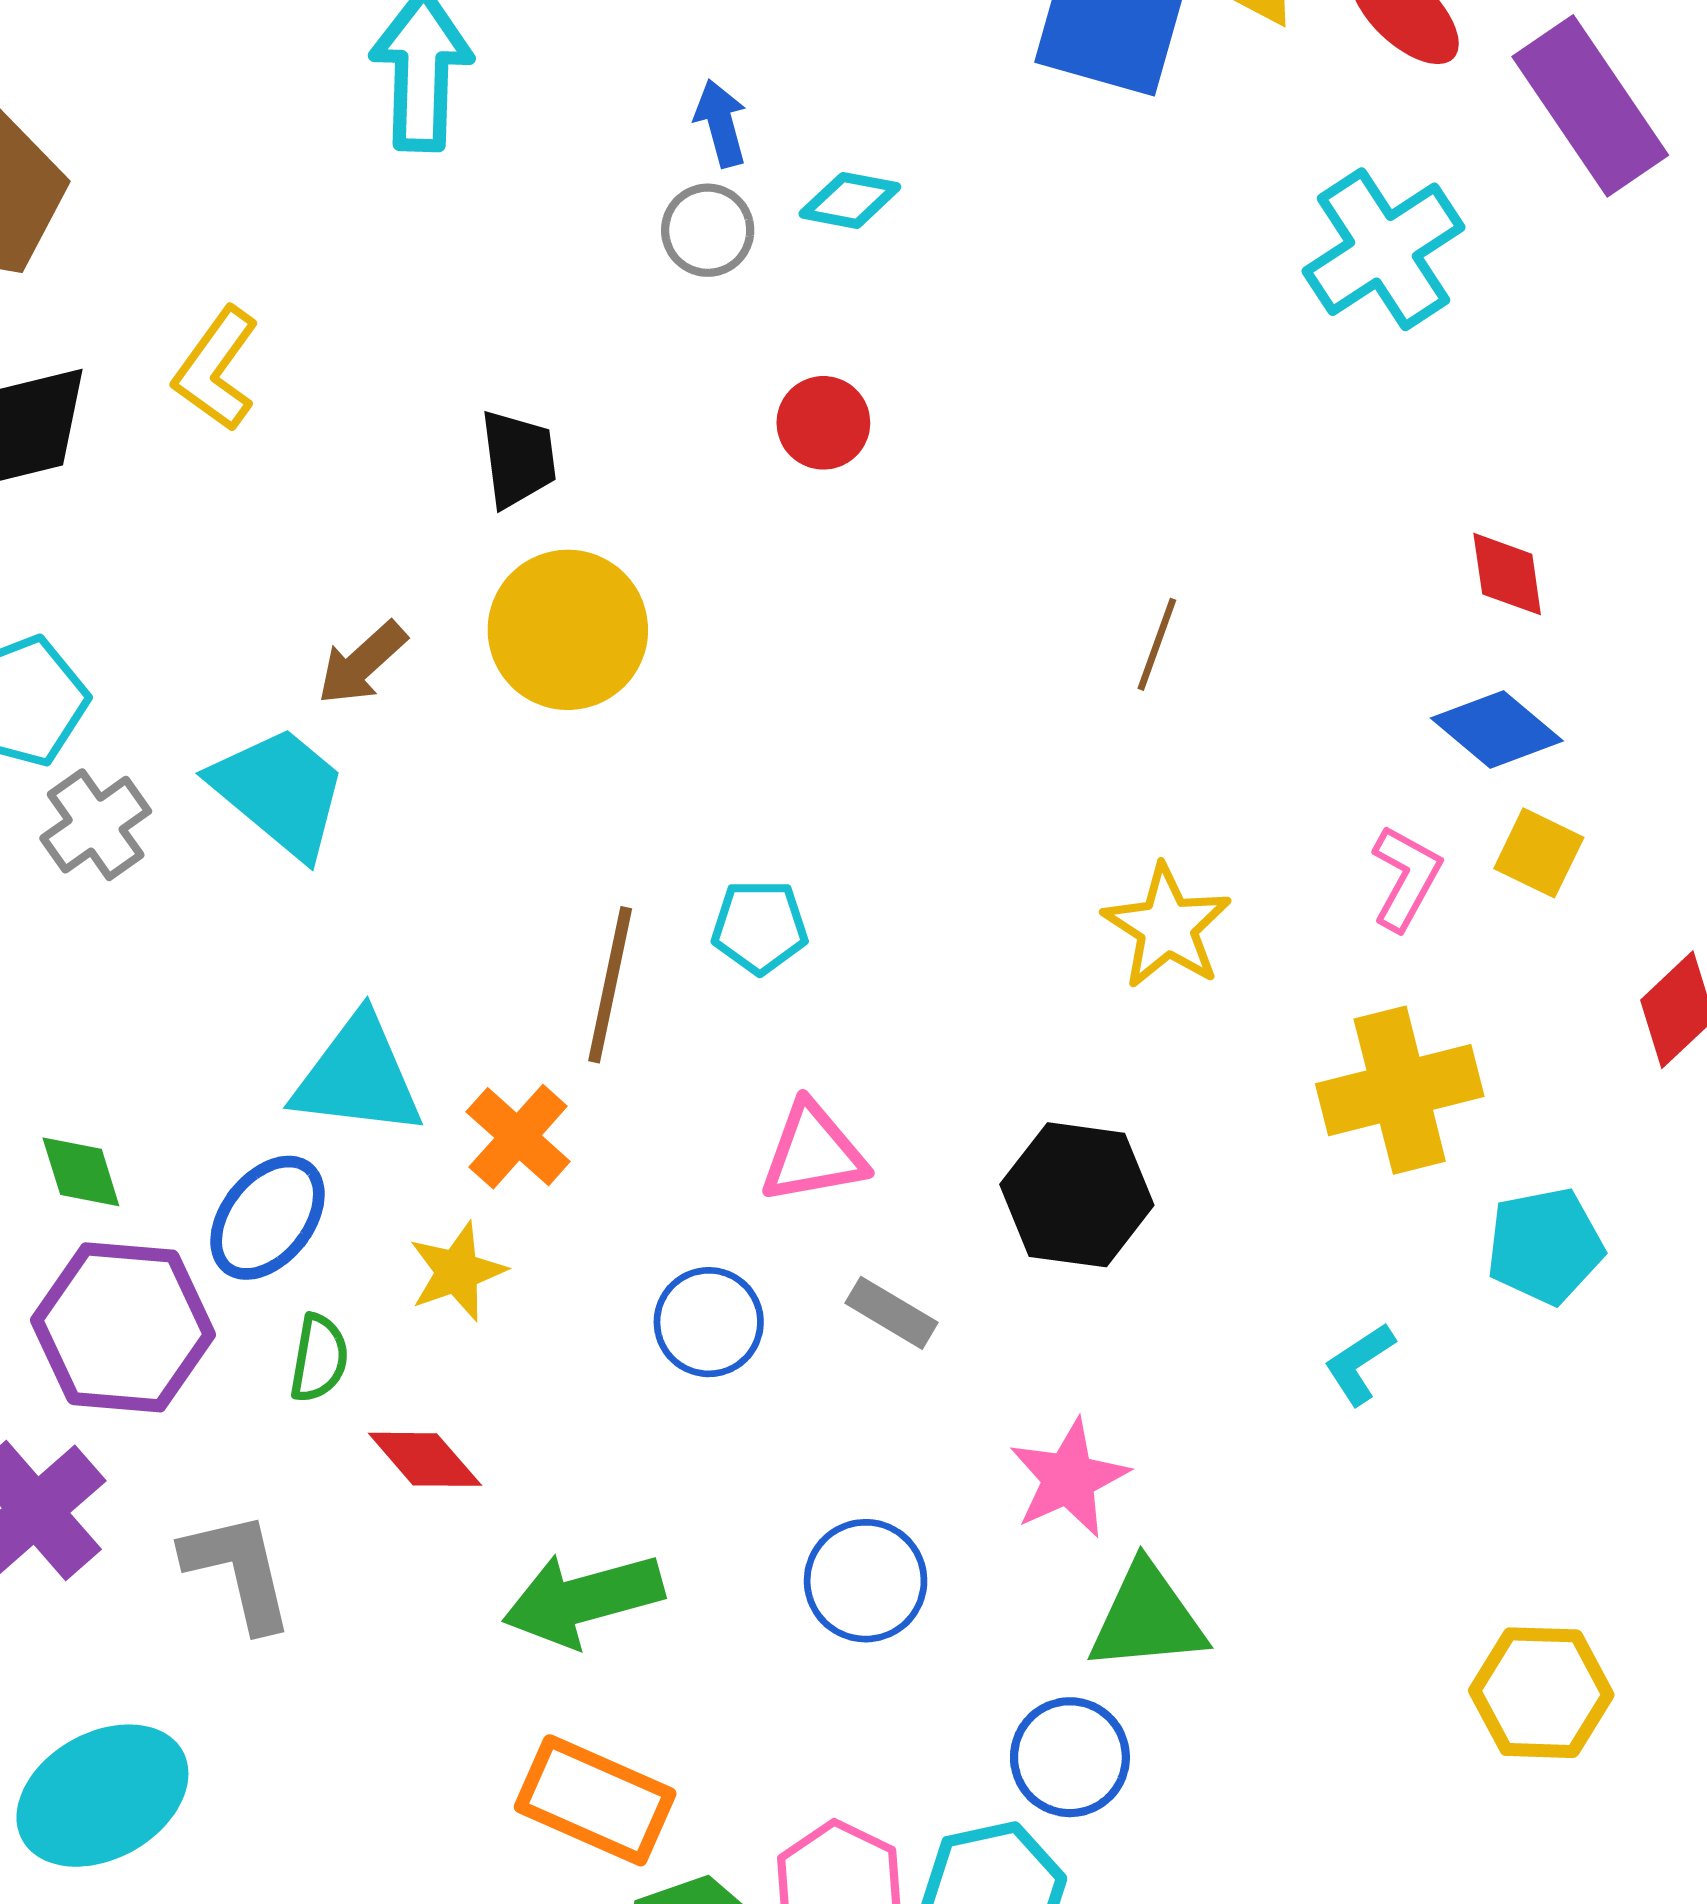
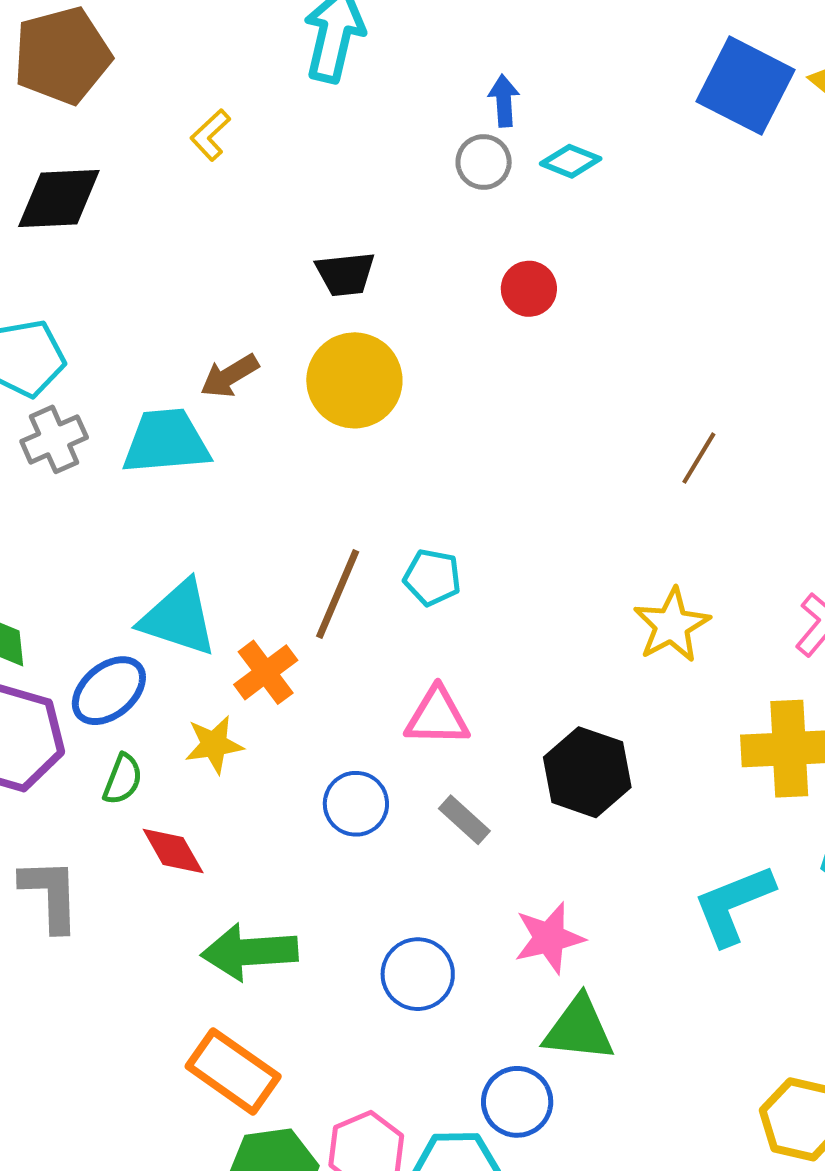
yellow L-shape: (216, 369) -> (210, 135), moved, size x0.7
black trapezoid: (518, 459) -> (345, 274), turned 80
cyan trapezoid: (280, 791) -> (166, 442), turned -56
cyan L-shape: (1360, 1364) -> (733, 905), size x1.8

